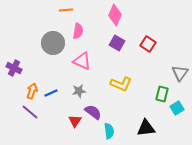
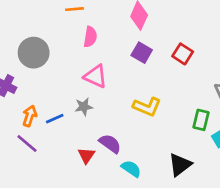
gray circle: (53, 43) -> (34, 53), moved
gray star: (79, 91) -> (84, 107), moved
black triangle: (146, 128) -> (180, 165), turned -30
cyan semicircle: (109, 131) -> (131, 169), turned -49

